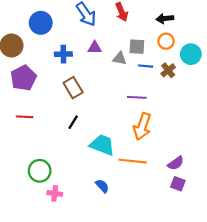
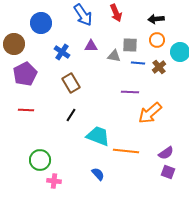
blue cross: (63, 54) -> (62, 52), turned 35
orange arrow: (142, 127) -> (150, 113), moved, turned 30

